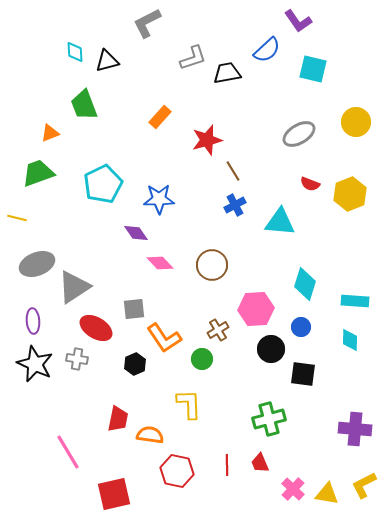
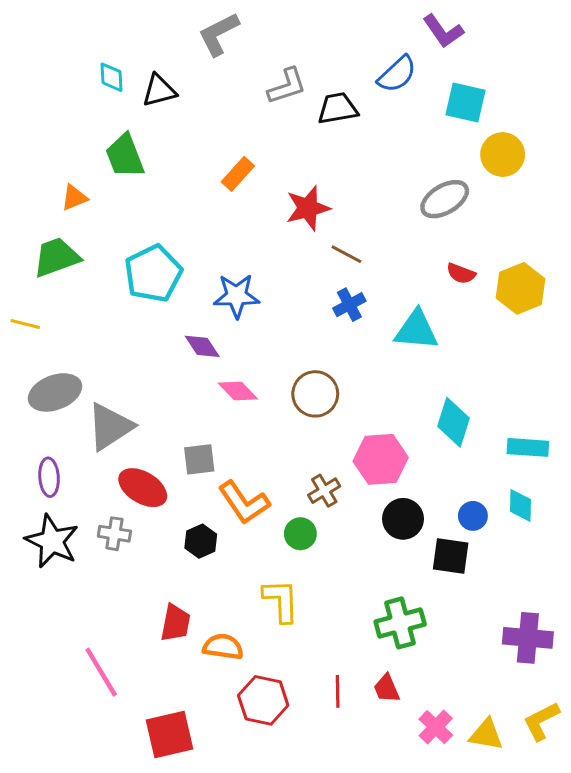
yellow circle: (356, 122) -> (503, 154), moved
brown line: (233, 171) -> (346, 254), turned -30
blue circle: (301, 327) -> (473, 516), moved

